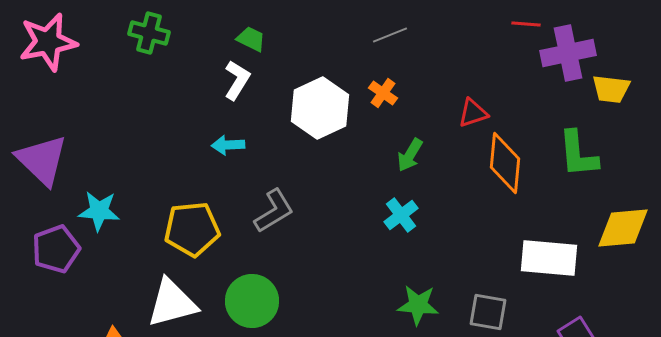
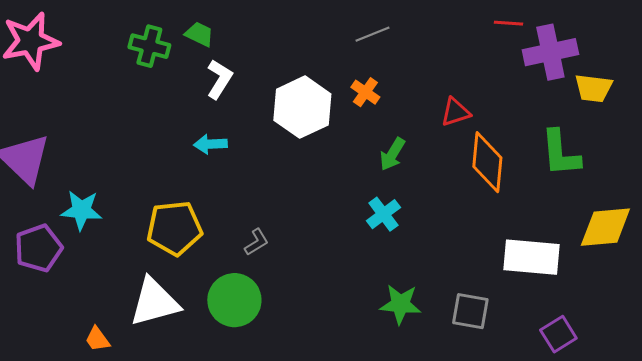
green cross: (149, 33) -> (149, 46), moved
green trapezoid: (251, 39) -> (199, 34), moved
gray L-shape: (274, 211) -> (256, 242), moved, size x0.6

